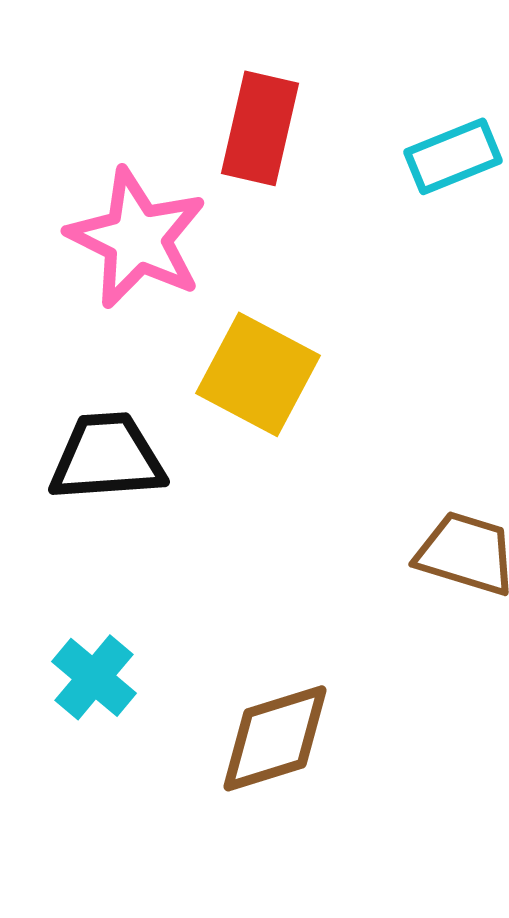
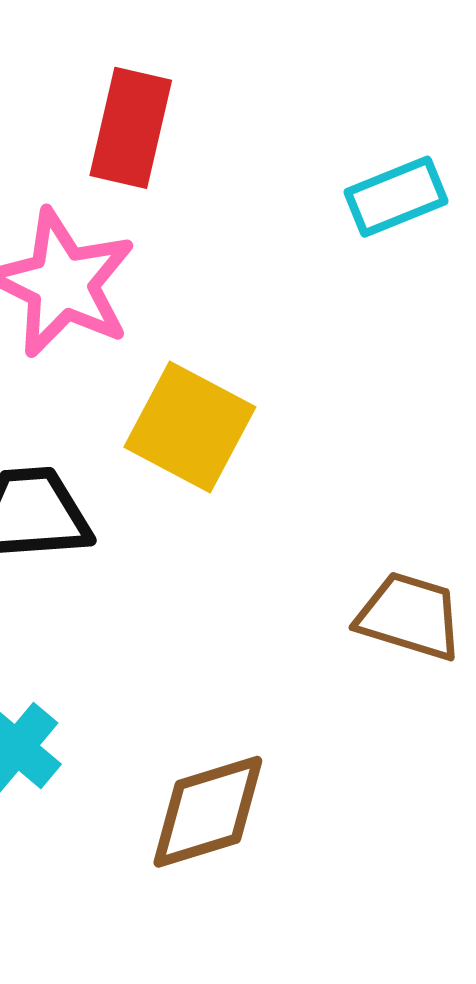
red rectangle: (260, 128) -> (131, 128), moved

